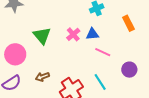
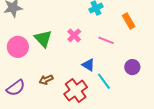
blue triangle: (92, 34) -> (88, 65), moved, turned 40
pink line: (103, 52) -> (106, 40), moved
pink circle: (15, 54) -> (18, 47), moved

